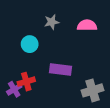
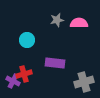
gray star: (52, 22) -> (57, 20), moved
purple cross: (14, 89) -> (13, 81), turned -32

